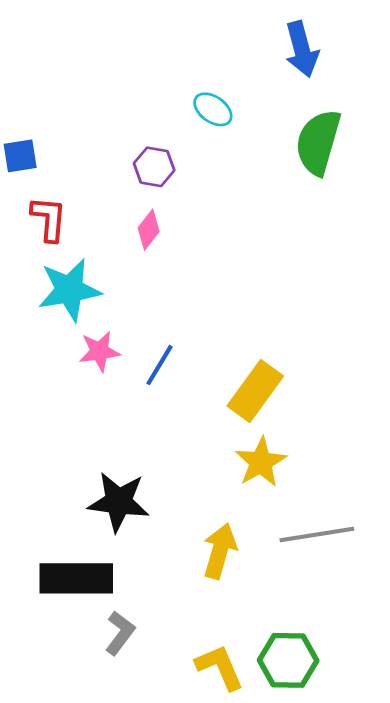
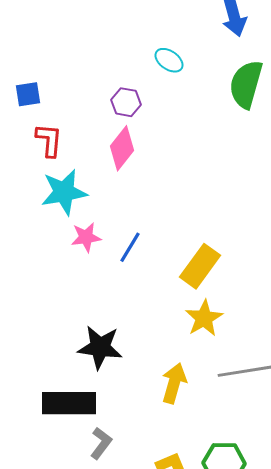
pink diamond: (149, 230) -> (122, 148), size x1.5

